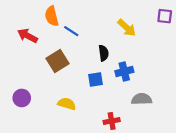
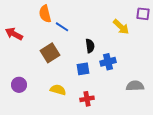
yellow arrow: (127, 28) -> (121, 27), moved
red arrow: (27, 36) -> (14, 34), moved
gray semicircle: (142, 99) -> (135, 86), moved
red cross: (112, 121) -> (87, 99), moved

